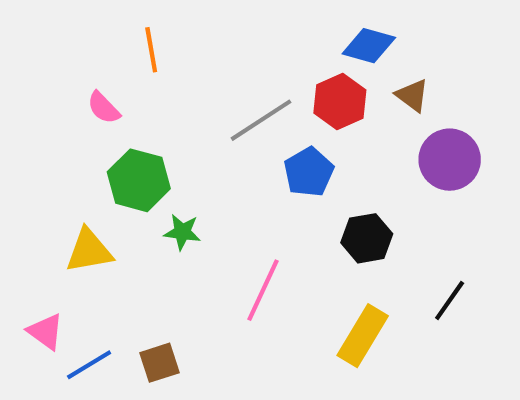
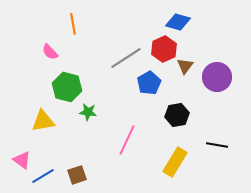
brown triangle: (412, 95) -> (185, 66), moved, turned 30
black line: (450, 300) -> (217, 145), turned 65

